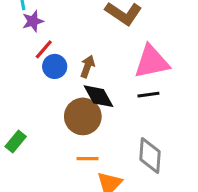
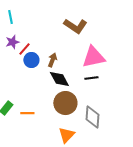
purple star: (33, 21) -> (12, 42), moved
brown circle: (83, 116) -> (65, 103), moved
orange line: (88, 159) -> (27, 113), moved

